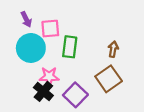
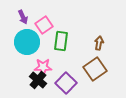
pink square: (50, 29) -> (44, 25), turned -30

